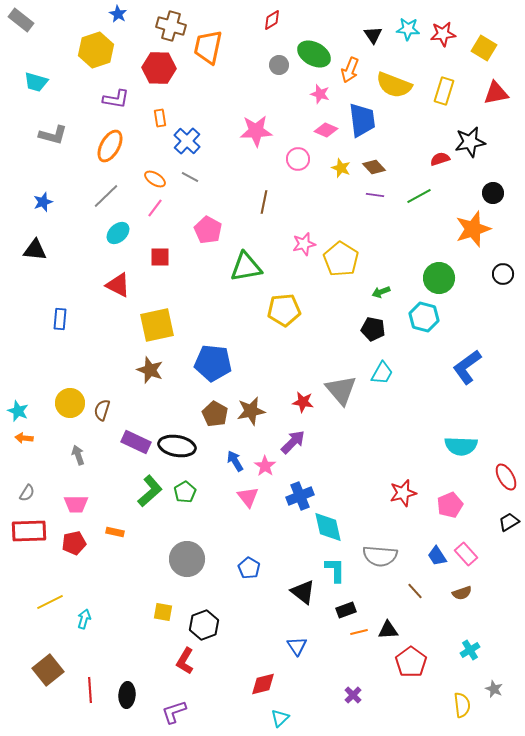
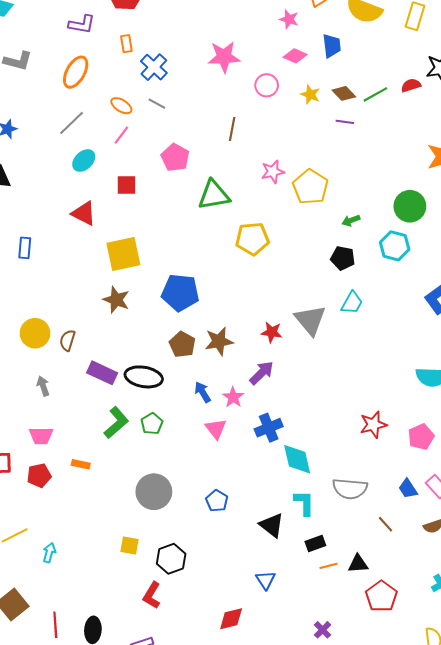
blue trapezoid: (362, 120) -> (332, 46), size x0.7
green line: (419, 196) -> (375, 94), moved

